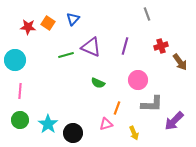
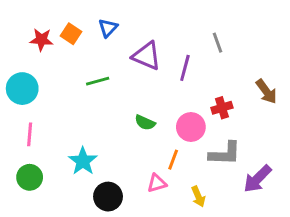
gray line: (147, 14) -> (218, 43), moved
red cross: (161, 46) -> (222, 108), moved
purple triangle: (91, 47) -> (146, 56), moved
pink circle: (138, 80) -> (191, 127), moved
cyan star: (48, 124) -> (83, 161), moved

